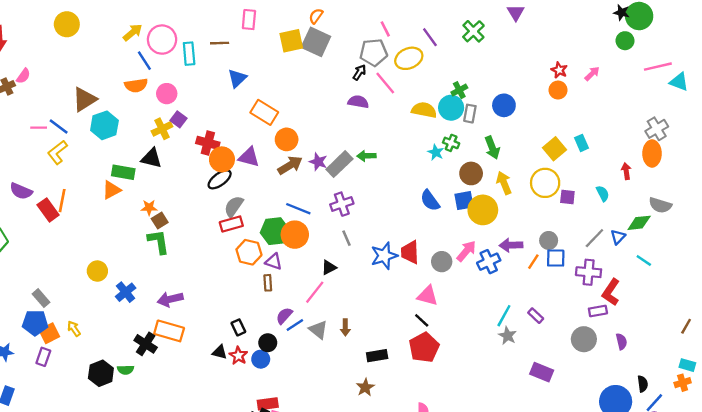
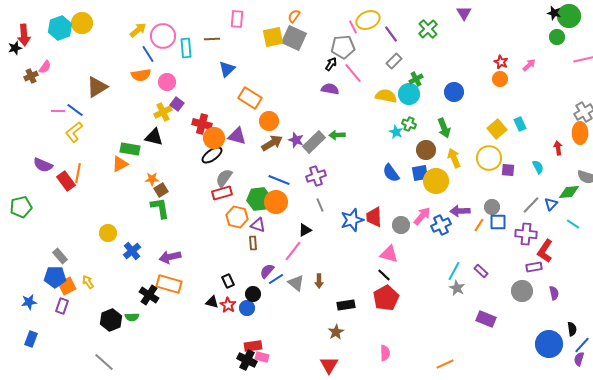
yellow ellipse: (409, 58) -> (368, 20), moved
gray rectangle: (470, 114) -> (394, 61), moved, turned 35
cyan hexagon: (104, 125) -> (60, 28), moved

